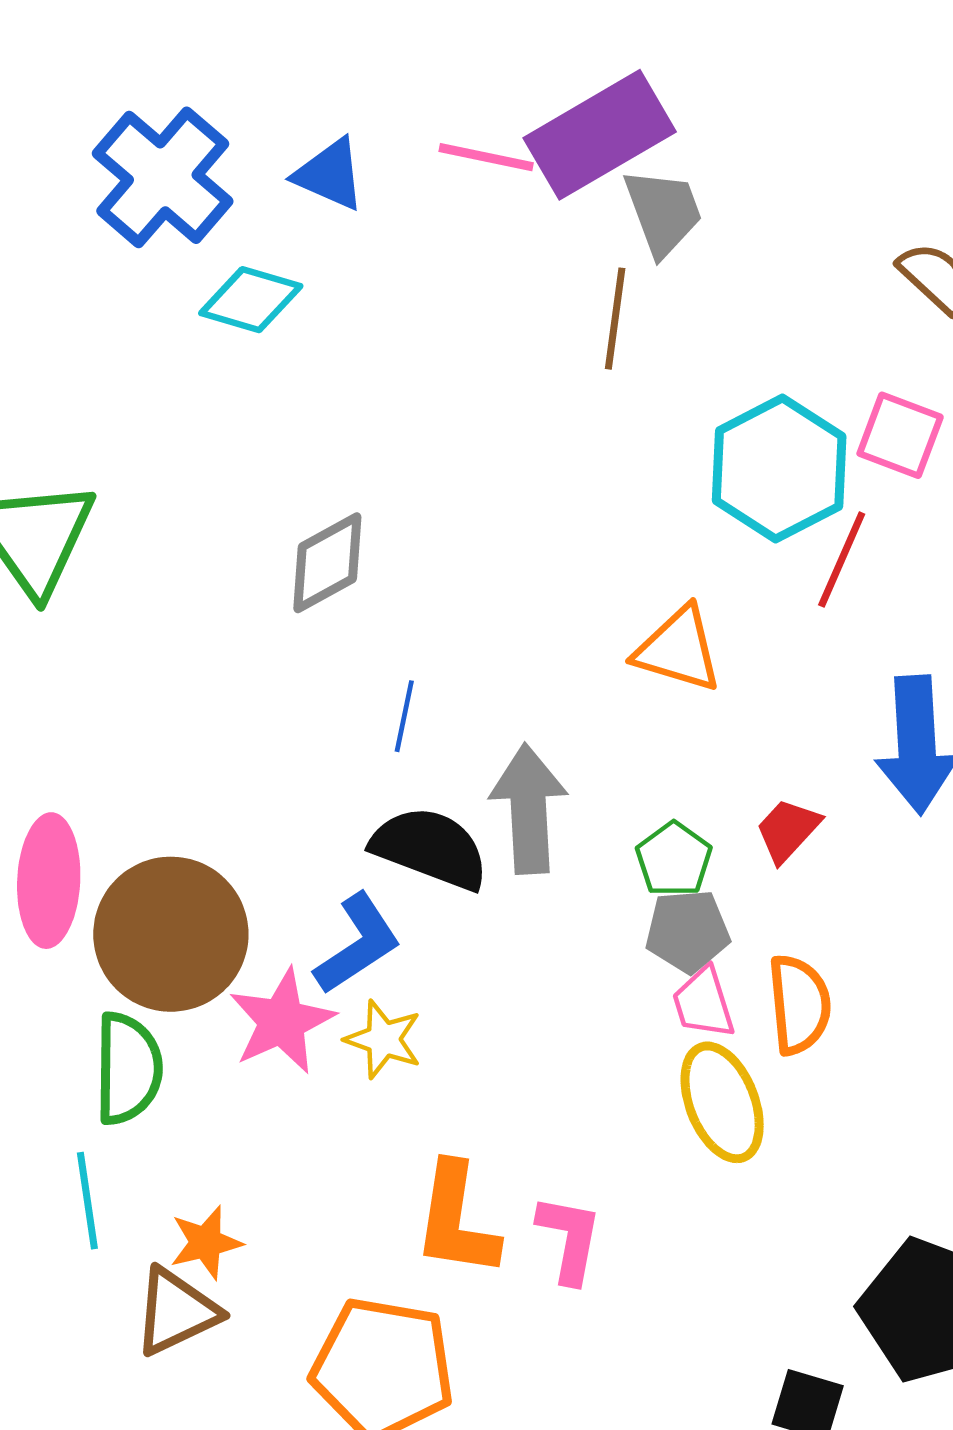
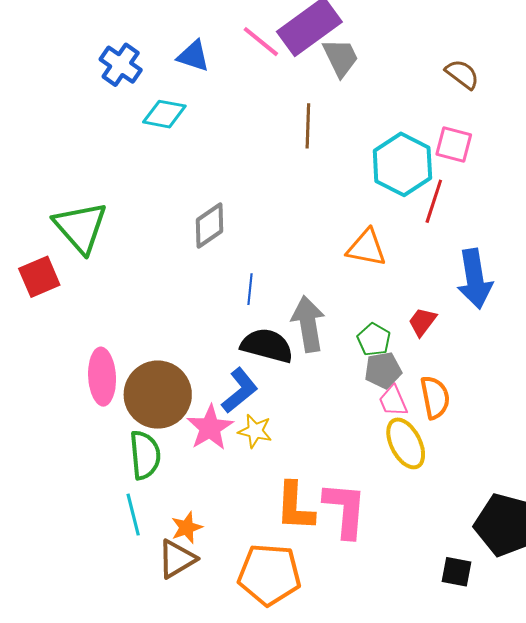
pink line: (486, 157) -> (261, 42), turned 33
blue cross: (163, 177) -> (121, 65), size x0.7
brown line: (615, 319) -> (308, 126), moved
pink L-shape: (569, 1239) -> (345, 510), size x1.5

